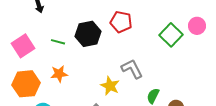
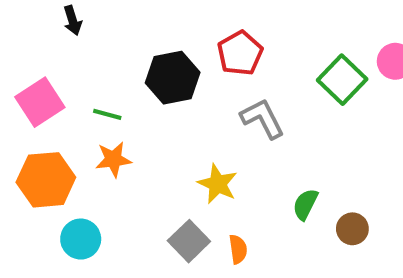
red pentagon: (121, 22) -> (240, 53), turned 30
green line: (58, 42) -> (107, 114), moved
gray L-shape: (132, 69) -> (263, 118), moved

